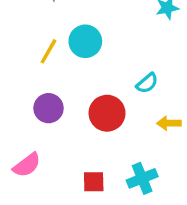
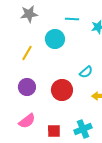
cyan circle: (85, 41) -> (55, 39), moved
pink semicircle: (27, 165) -> (27, 121), moved

